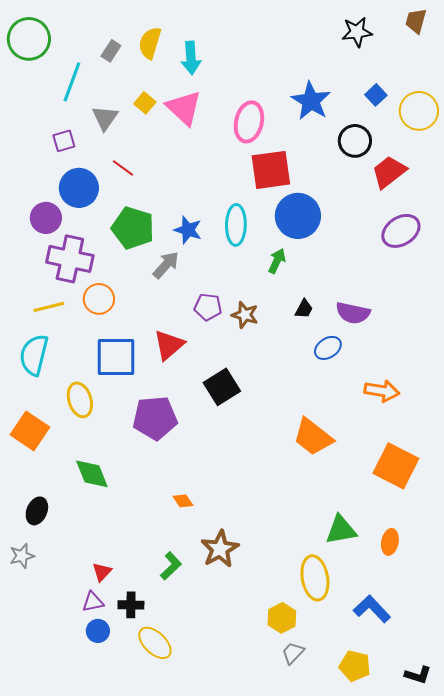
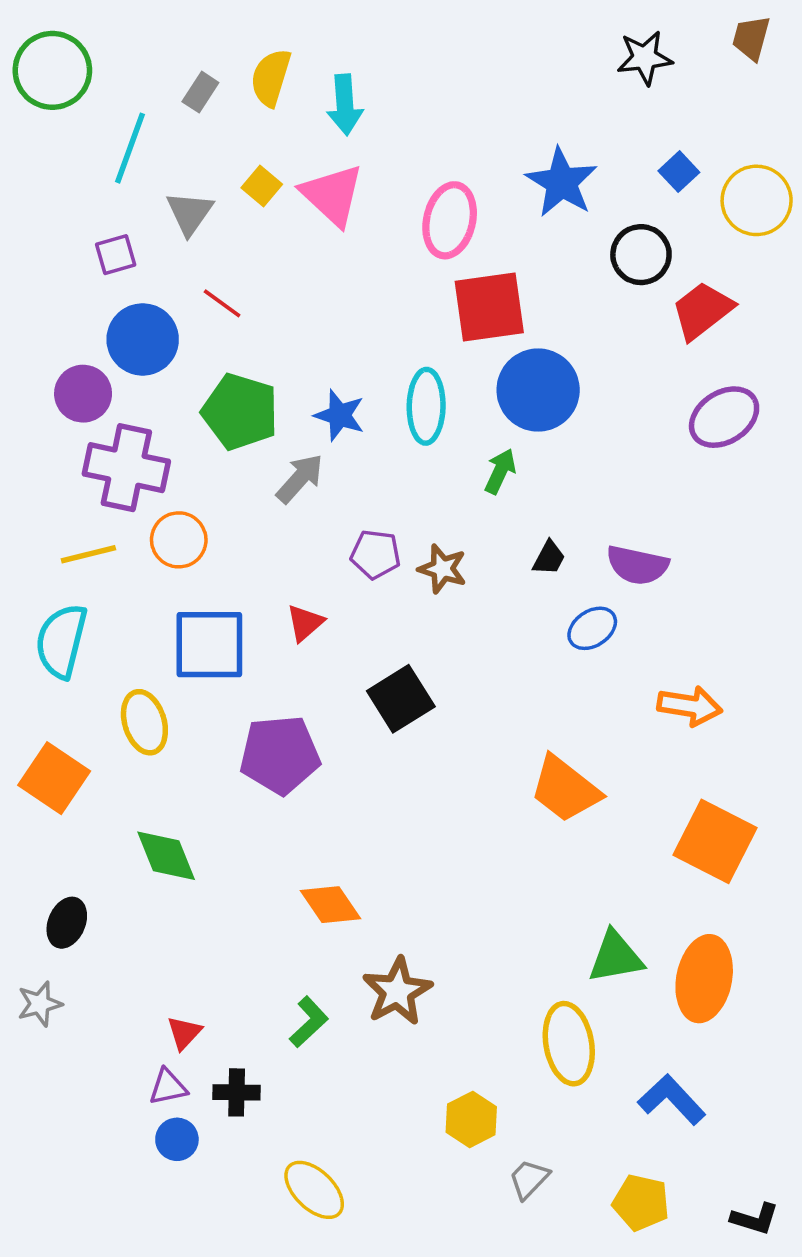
red triangle: (169, 345) -> (305, 623), size x0.7
orange diamond: (183, 501) -> (330, 905), size x1.6
orange ellipse: (390, 542) -> (704, 979), size x1.8
yellow hexagon: (282, 618) -> (471, 1119), moved
yellow ellipse: (155, 643) -> (314, 1190), moved

